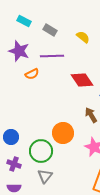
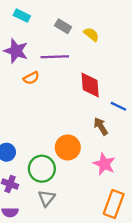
gray rectangle: (50, 30) -> (63, 26), moved
red diamond: (82, 80) -> (90, 85), turned 30

